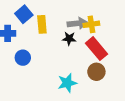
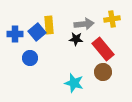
blue square: (24, 14) -> (37, 32), moved
yellow cross: (91, 24) -> (112, 19), moved
cyan star: (67, 83) -> (74, 83), turned 30

